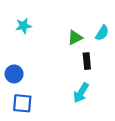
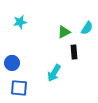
cyan arrow: (81, 93) -> (54, 73), moved

